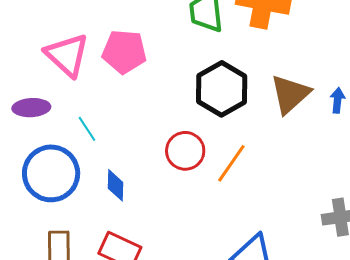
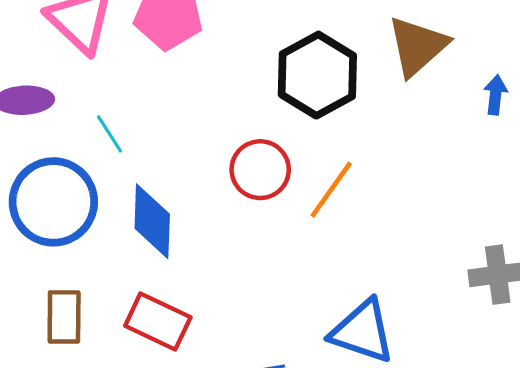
brown triangle: (290, 94) -> (418, 46), moved
blue diamond: (115, 185) -> (152, 221), size x1.5

